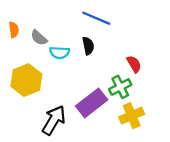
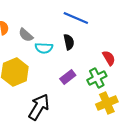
purple rectangle: (92, 103) -> (68, 77), moved, size x0.6

